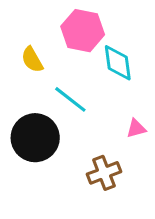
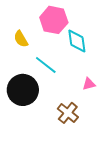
brown cross: (104, 173) -> (68, 113), turned -30

